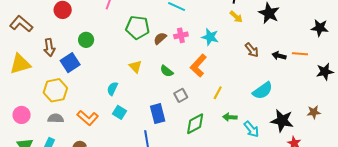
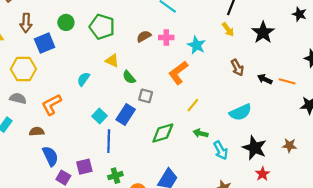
green pentagon: (138, 27) -> (102, 27), moved
yellow triangle: (135, 67) -> (112, 61), turned -32
green semicircle: (167, 71) -> (129, 77), moved
gray square: (181, 95) -> (146, 96), moved, turned 32
cyan square: (120, 112) -> (99, 116), moved
blue rectangle: (158, 114) -> (126, 115), turned 36
orange L-shape: (88, 118) -> (52, 105), turned 100

